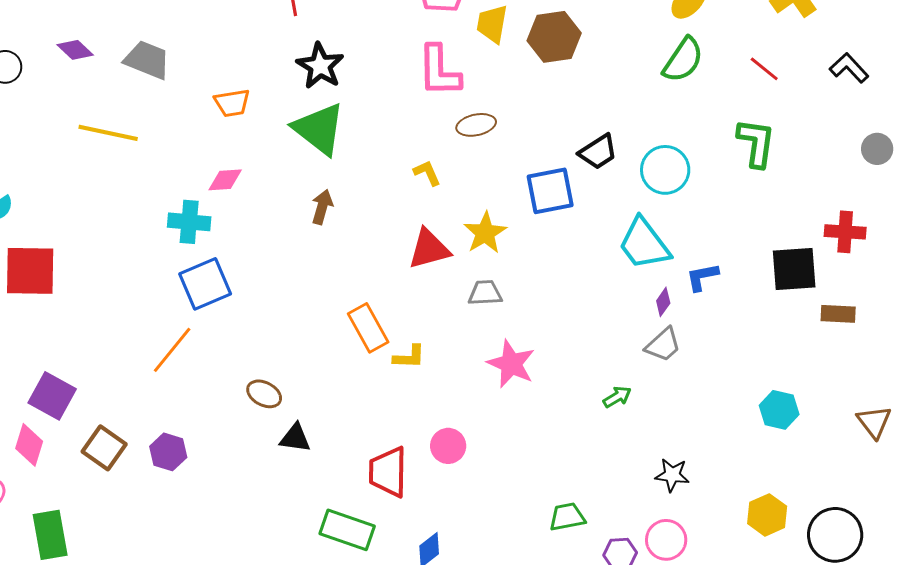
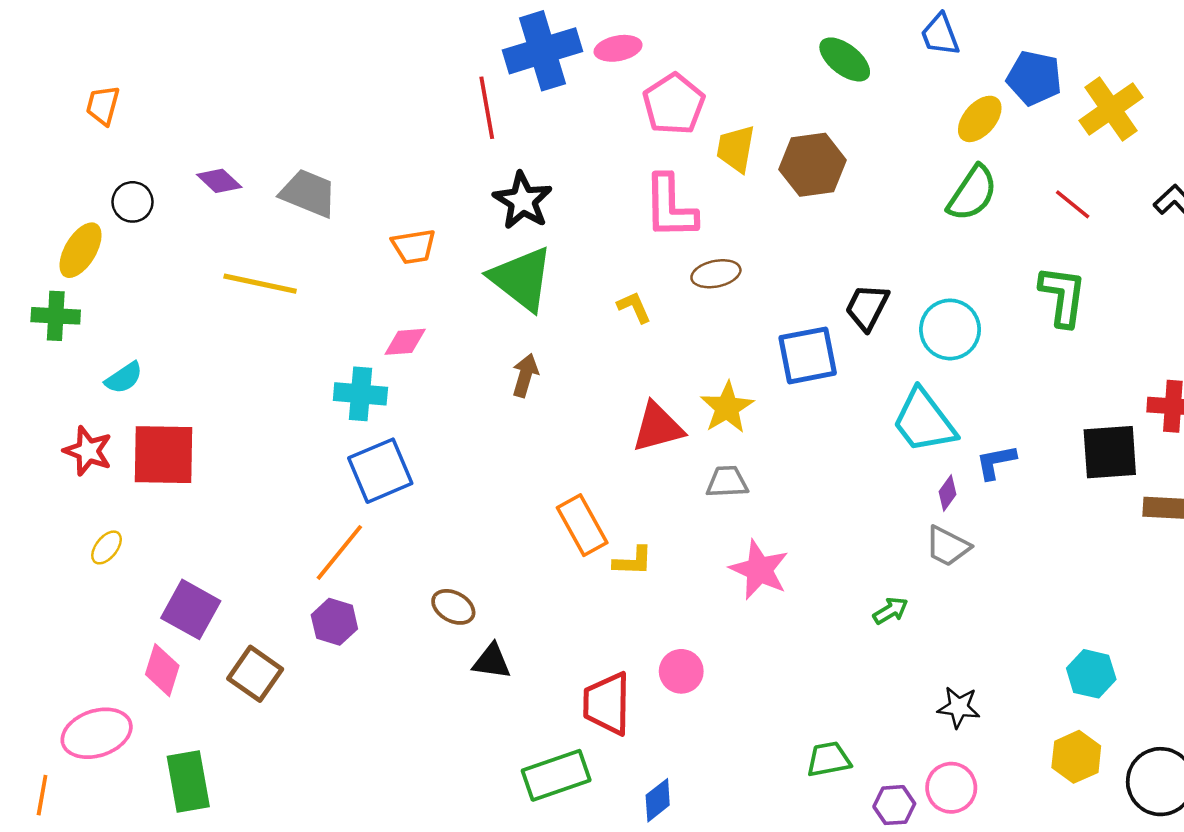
black trapezoid: (598, 152) -> (867, 307), turned 150
yellow L-shape: (427, 173) -> (634, 307), moved
gray trapezoid: (663, 345) -> (948, 546), turned 69
cyan hexagon: (779, 410) -> (1091, 674), moved
purple hexagon: (168, 452) -> (334, 622), moved
green rectangle: (347, 530) -> (556, 775), turned -38

